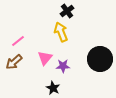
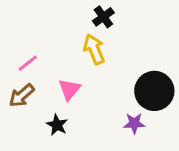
purple star: (63, 66) -> (134, 123), moved
black star: (53, 88) -> (57, 125), moved

